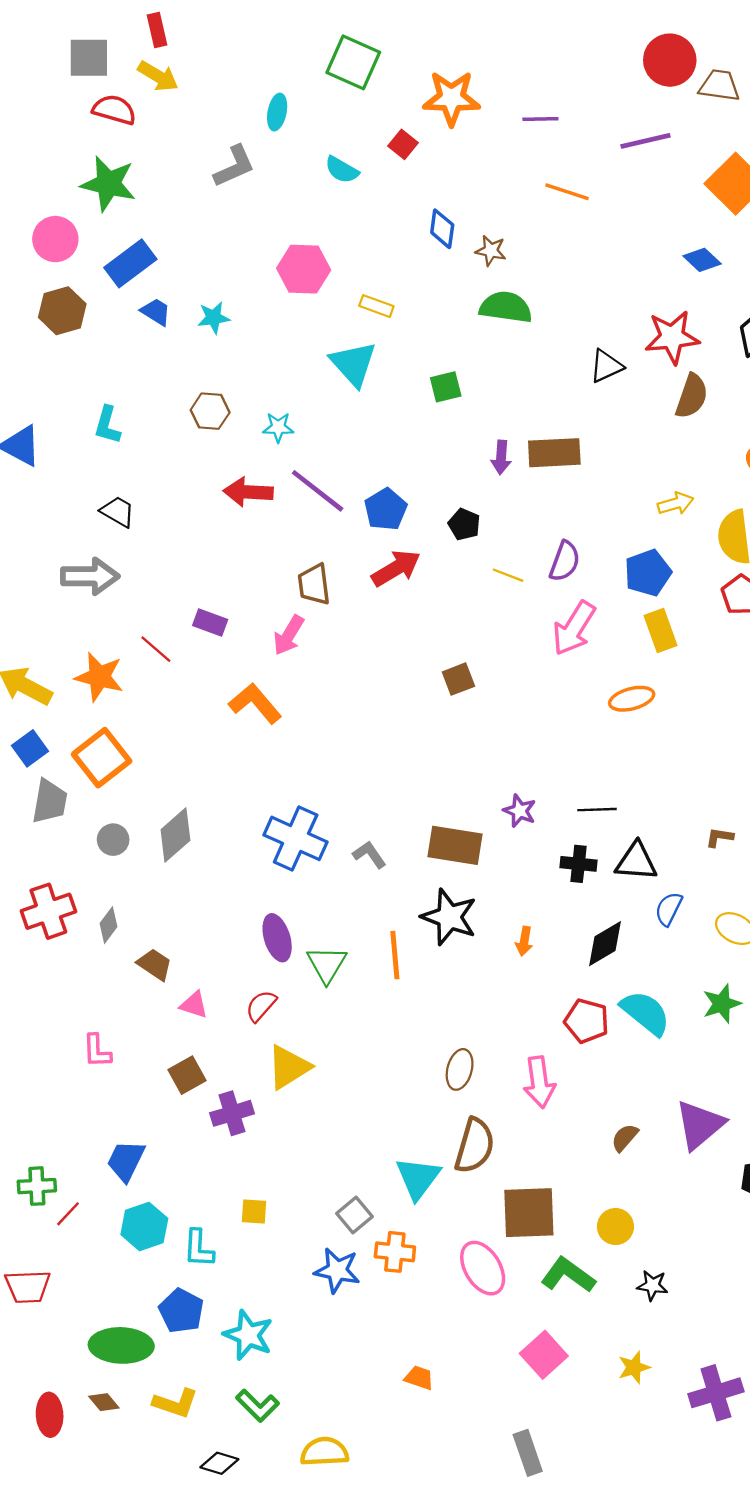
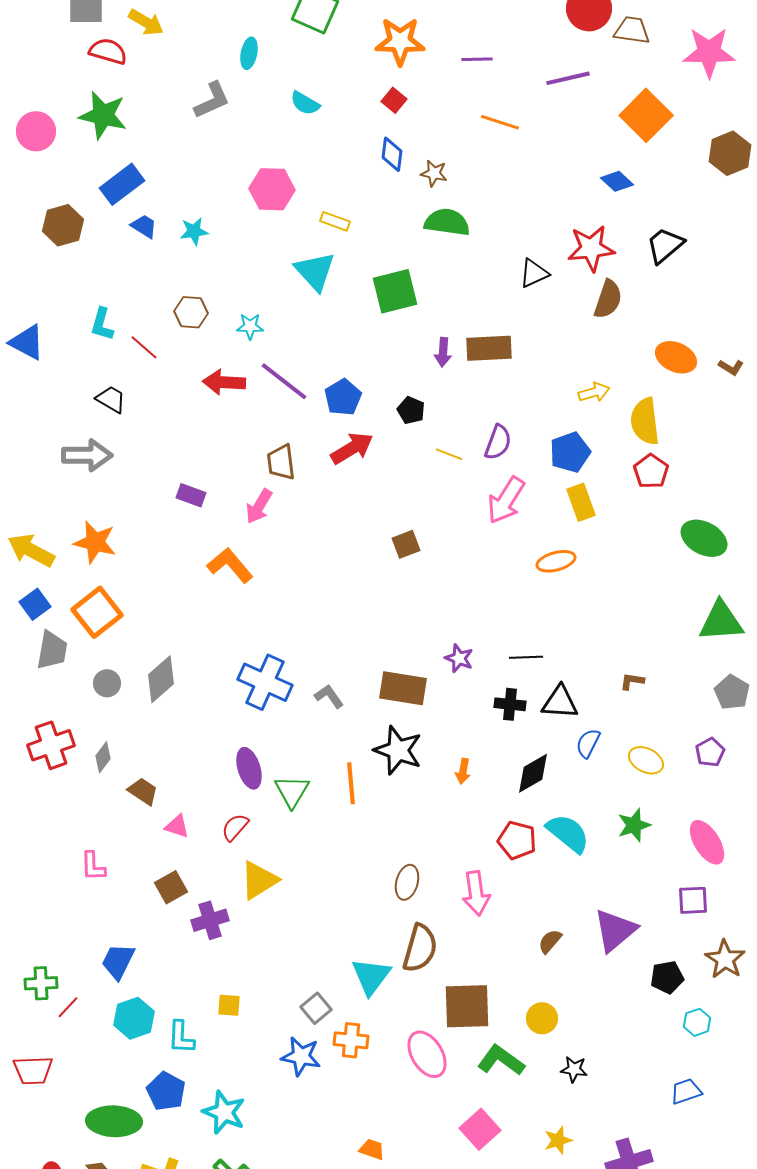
red square: (403, 144) -> (394, 100), moved
pink circle: (55, 239) -> (36, 131), moved
green square: (446, 387) -> (395, 291), size x1.6
red line: (156, 649) -> (144, 347), moved

